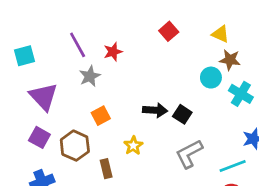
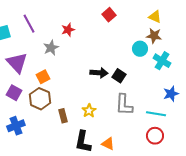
yellow triangle: (220, 34) -> (155, 17), moved
purple line: (78, 45) -> (29, 24), moved
orange square: (101, 116) -> (43, 77), moved
yellow star: (133, 146) -> (89, 111), moved
gray L-shape: (189, 154) -> (124, 105), turned -60
cyan line: (233, 166) -> (156, 114), turned 30

